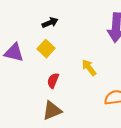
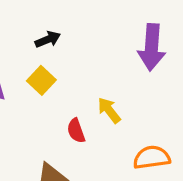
red semicircle: (53, 81) -> (76, 131), moved, turned -42

